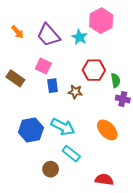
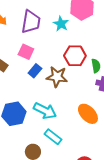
purple trapezoid: (48, 35) -> (31, 22), turned -130
blue rectangle: (53, 86) -> (35, 71), turned 48
brown star: (75, 92) -> (57, 77), size x1.5

